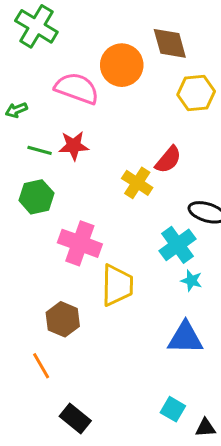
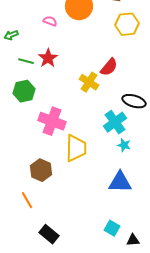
pink semicircle: (77, 88) -> (50, 21), size x0.5
red star: (74, 146) -> (48, 58), turned -30

